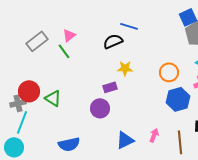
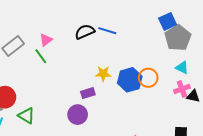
black semicircle: (113, 41) -> (85, 32), moved
green triangle: (53, 98) -> (26, 116), moved
blue hexagon: (178, 99) -> (130, 80), moved

